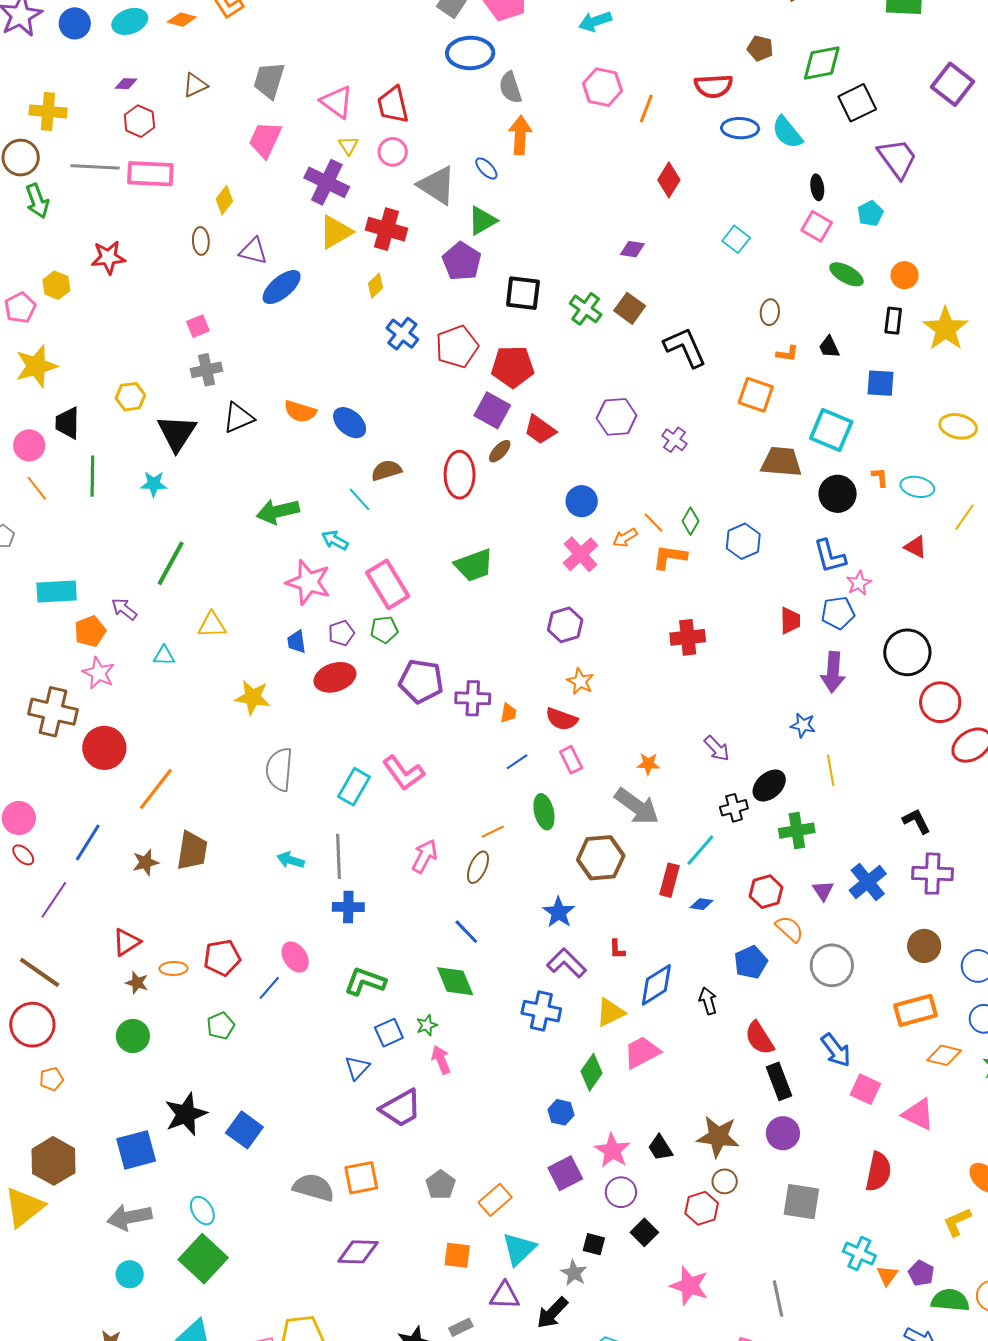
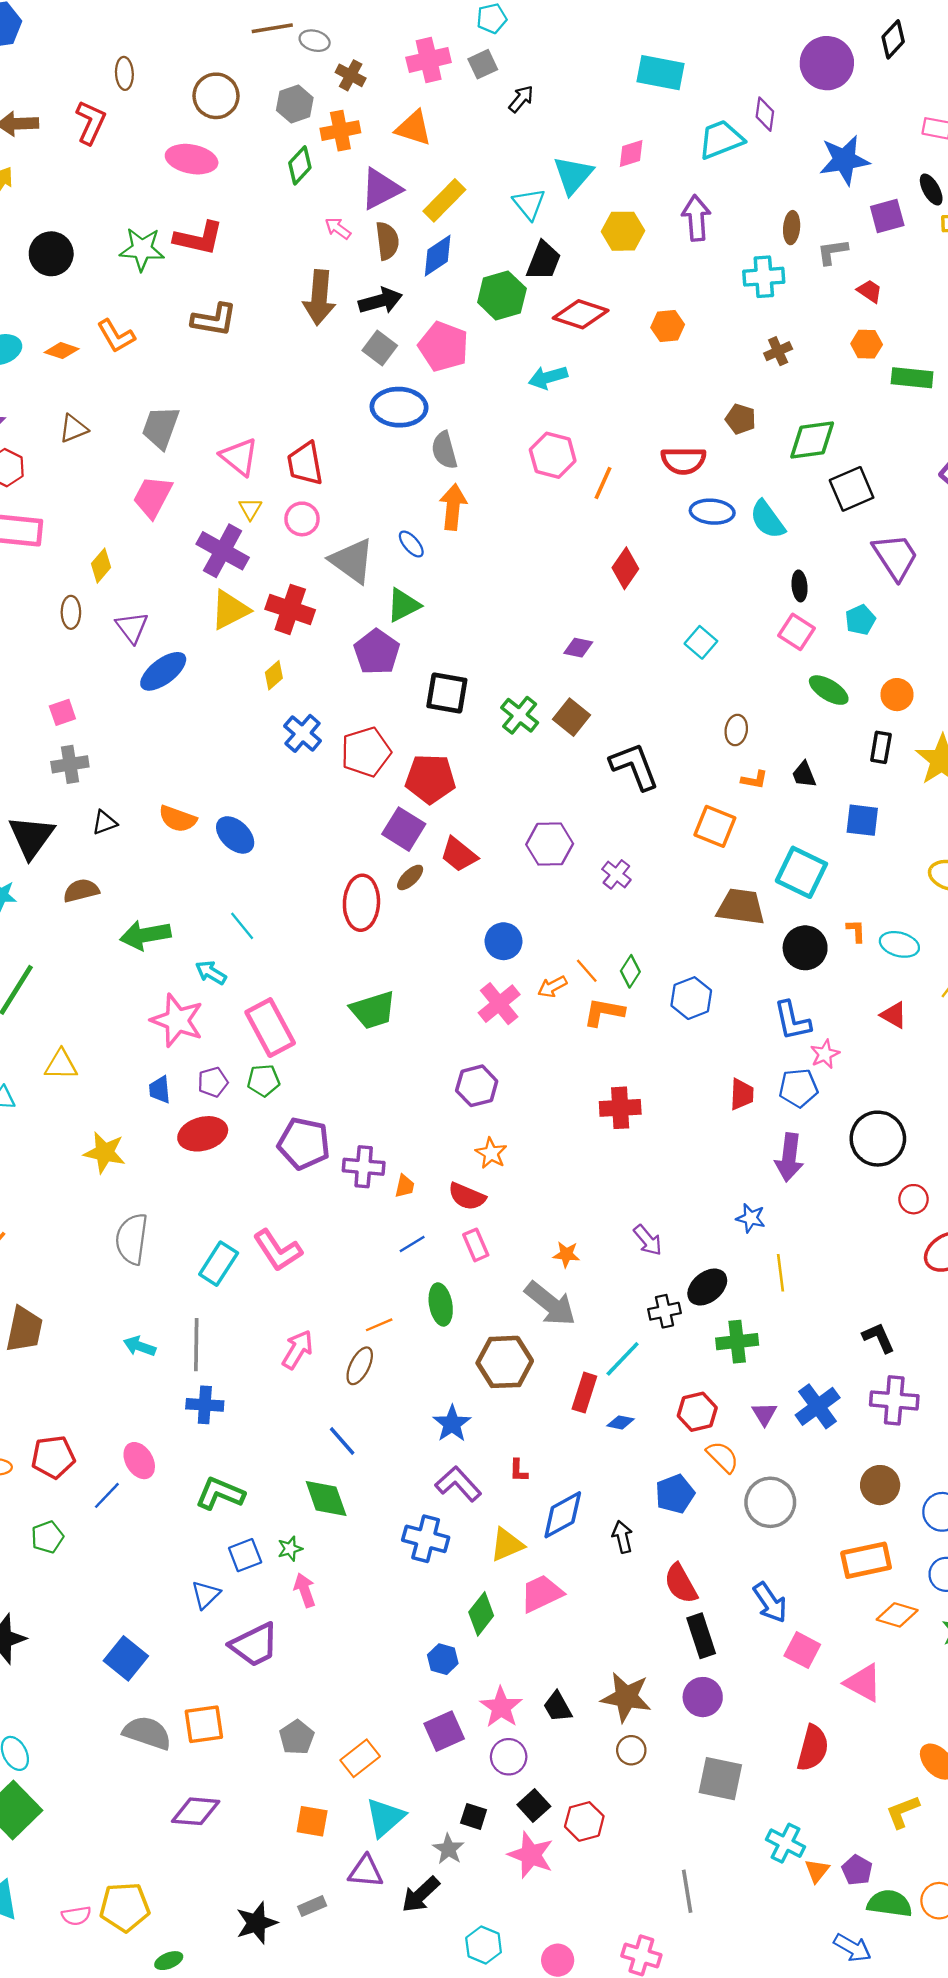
purple triangle: (253, 251) -> (132, 627), turned 36
black triangle: (238, 418) -> (104, 823), size x0.7
brown semicircle: (386, 470) -> (81, 891), moved
red circle: (940, 702) -> (914, 1199), size x0.6
blue square: (244, 1130) -> (126, 1658), moved
red hexagon: (702, 1208) -> (584, 1821), moved
pink star: (689, 1286) -> (531, 1855), moved

